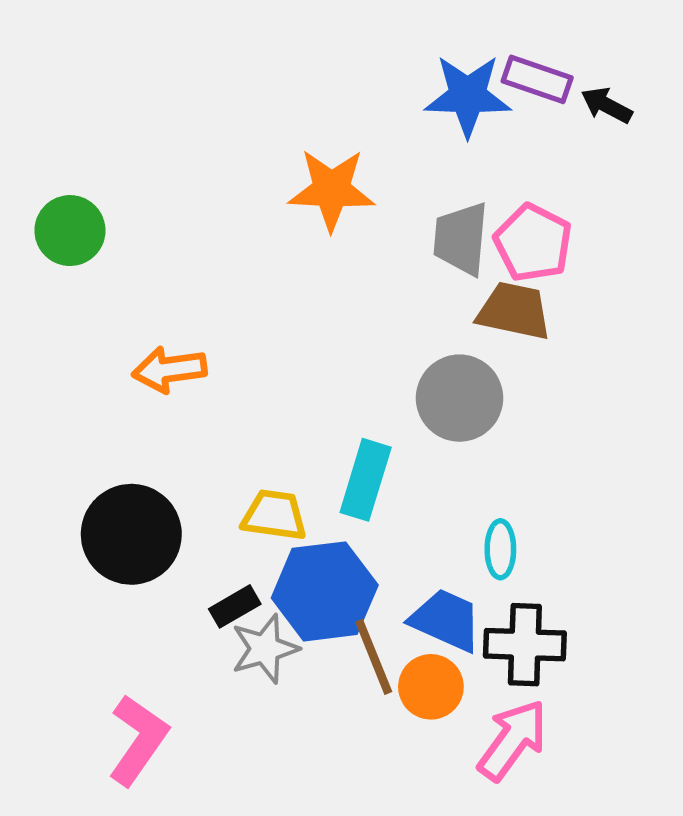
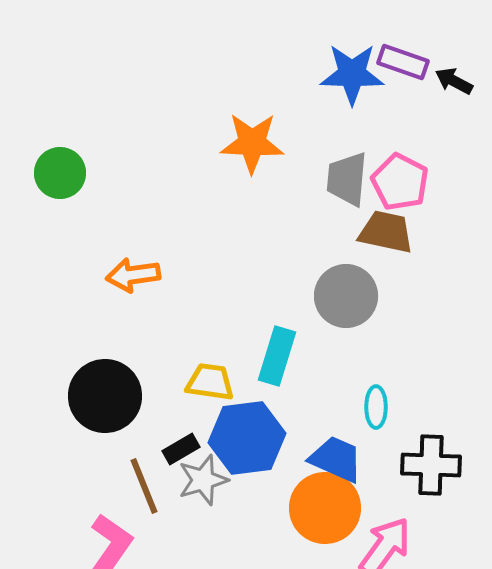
black cross: (525, 645) -> (431, 465), moved
brown line: (374, 657) -> (144, 486), moved
orange circle: (431, 687) -> (325, 508), size x1.5

